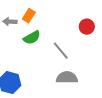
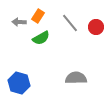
gray line: (61, 51) -> (70, 23), moved

